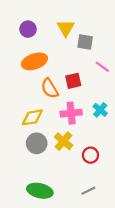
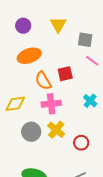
gray square: (85, 42) -> (85, 40), moved
pink cross: (71, 113) -> (51, 104), moved
yellow diamond: (32, 117) -> (15, 104), moved

